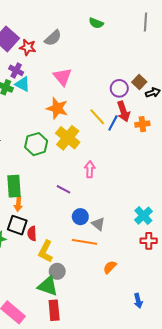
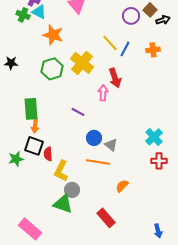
orange star: (57, 108) -> (53, 35), moved
red arrow: (123, 111) -> (115, 78), moved
blue arrow: (138, 301) -> (158, 231), moved
red rectangle: (54, 310) -> (106, 218), moved, turned -36

